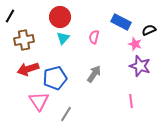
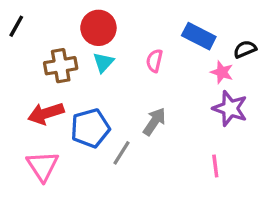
brown cross: (24, 40) -> (61, 66), moved
pink triangle: (39, 101) -> (43, 166), moved
gray line: (66, 114) -> (122, 153), moved

